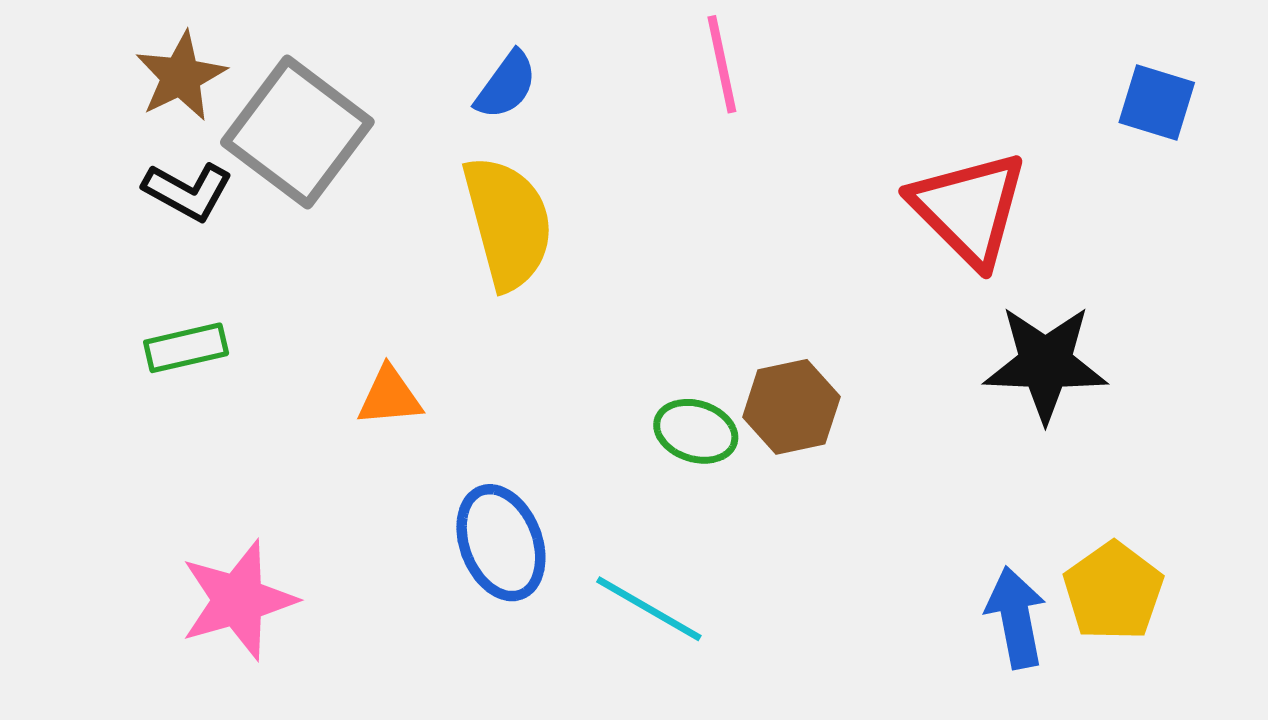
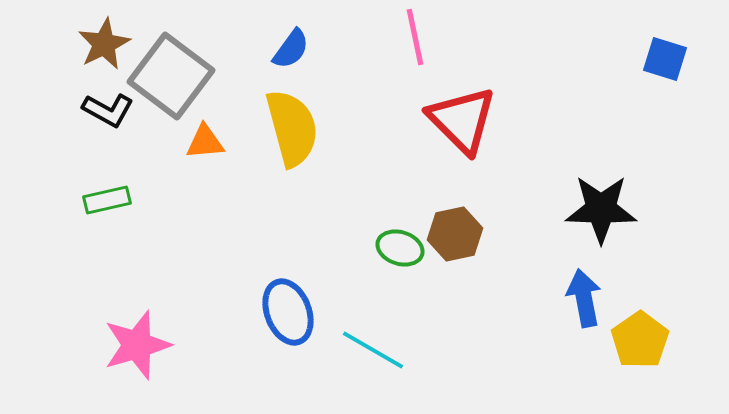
red triangle: (969, 209) -> (462, 120), moved
orange triangle: (390, 397) -> (205, 142), moved
blue arrow: (1016, 617) -> (584, 298), moved

